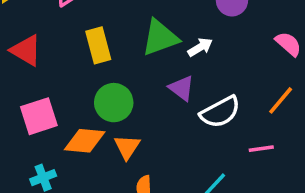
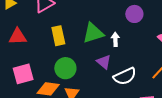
white arrow: (200, 47) -> (115, 39), turned -64
red triangle: (26, 50) -> (18, 37), turned -36

